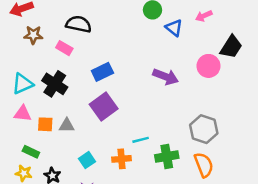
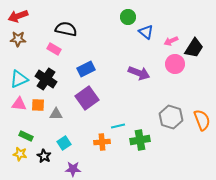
pink arrow: (204, 16) -> (171, 41), moved
brown star: (33, 35) -> (18, 39), moved
orange square: (45, 124) -> (38, 105), moved
cyan square: (87, 160) -> (64, 143), moved
orange semicircle: (204, 165) -> (202, 120), moved

